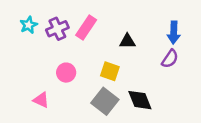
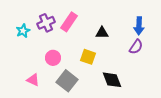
cyan star: (29, 25) -> (23, 31), moved
gray square: (105, 101) -> (67, 81), moved

